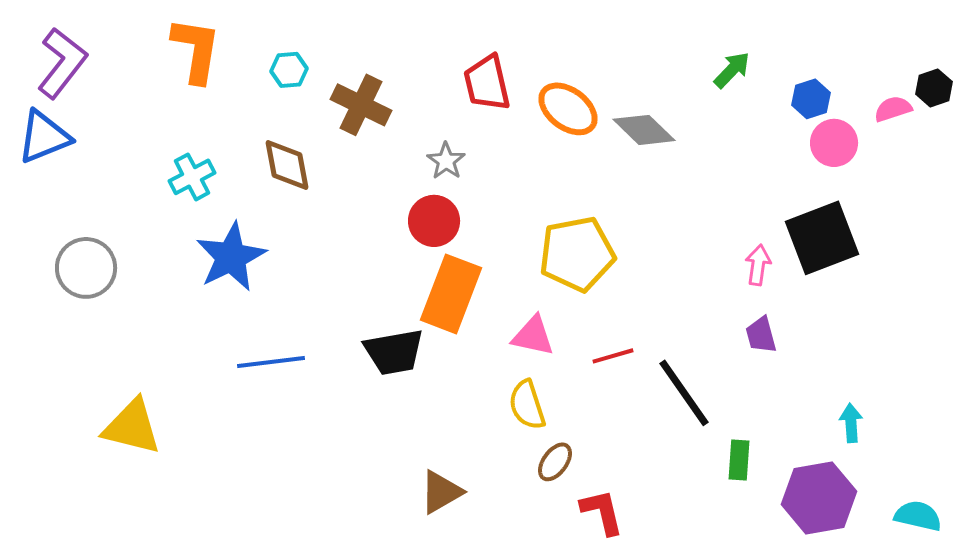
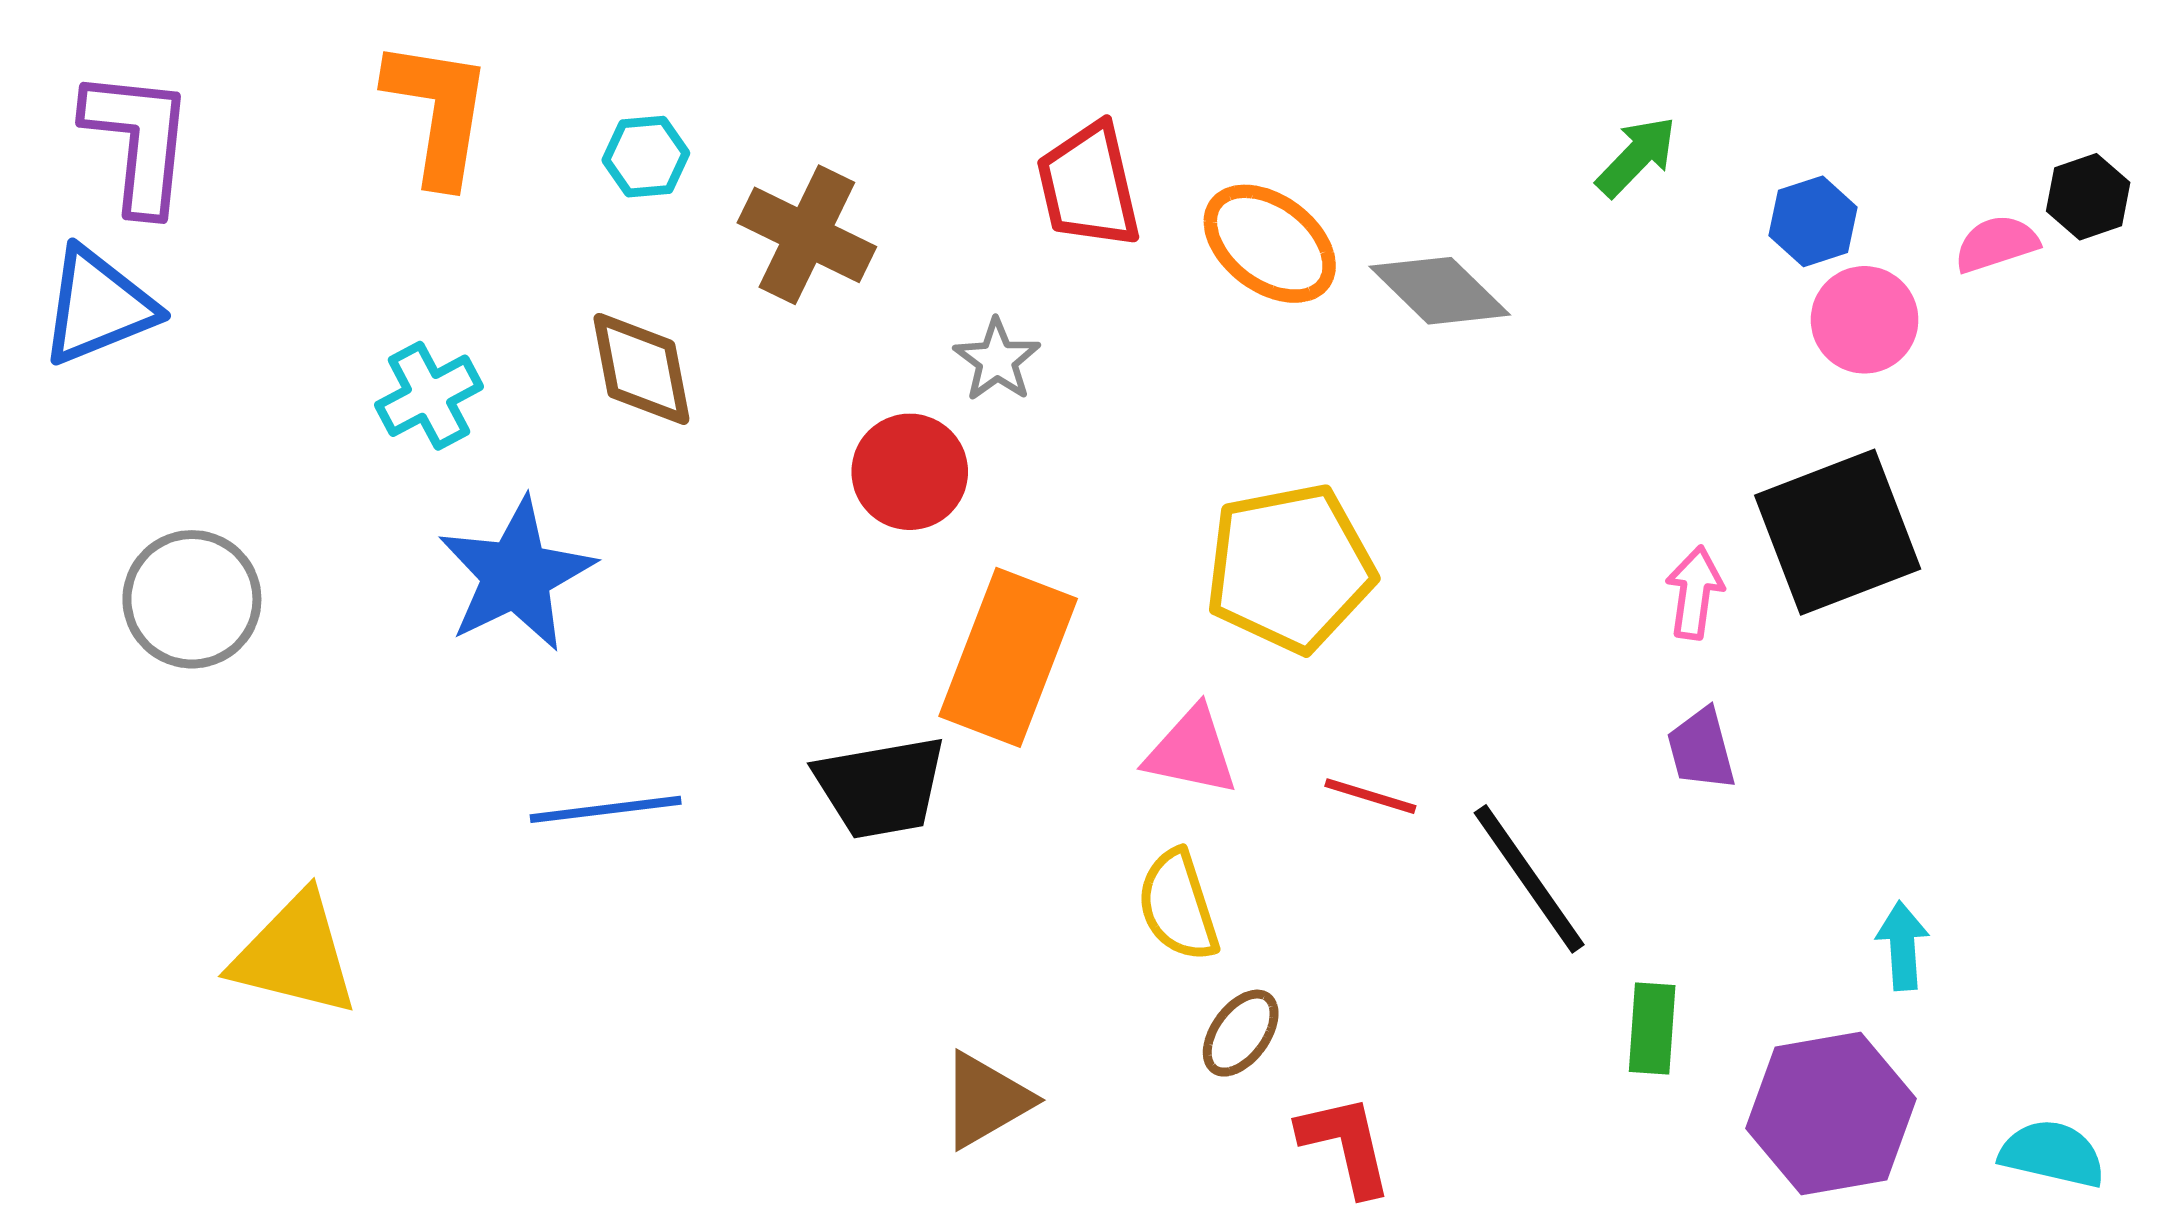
purple L-shape: (62, 63) -> (138, 141), turned -32
red circle: (434, 221) -> (910, 472), moved
red line: (613, 356) -> (1370, 796), turned 33

